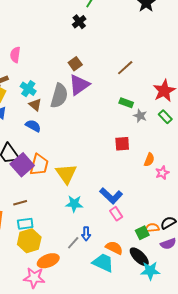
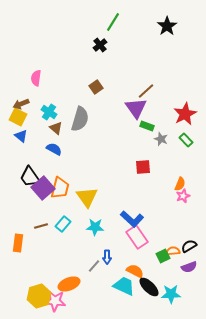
purple triangle: (79, 85) -> (136, 108), moved, turned -30
orange semicircle: (149, 160) -> (180, 184), moved
pink rectangle: (116, 214) -> (137, 237), size x1.6
cyan rectangle: (25, 224) -> (63, 224), moved, turned -42
yellow hexagon: (29, 241) -> (39, 296), moved
black ellipse: (139, 257) -> (149, 287), moved

